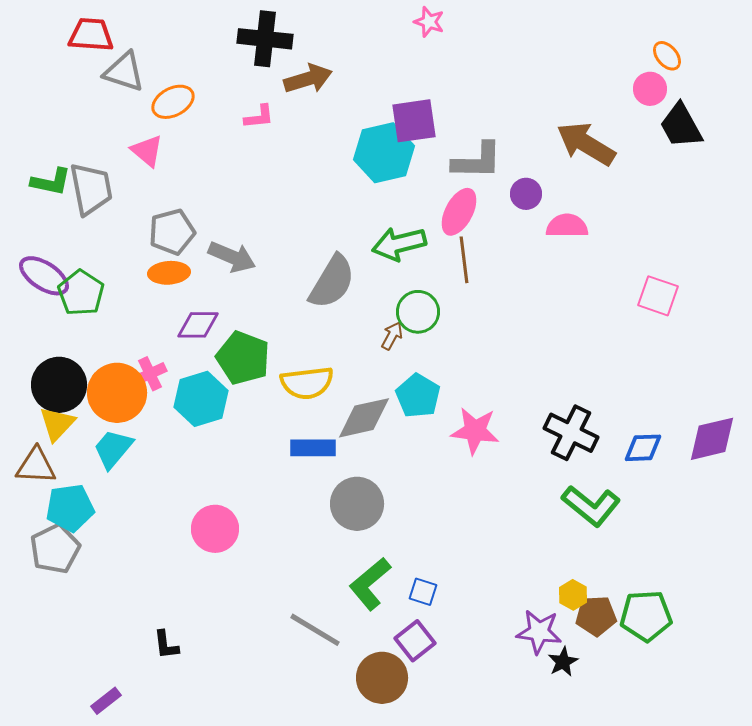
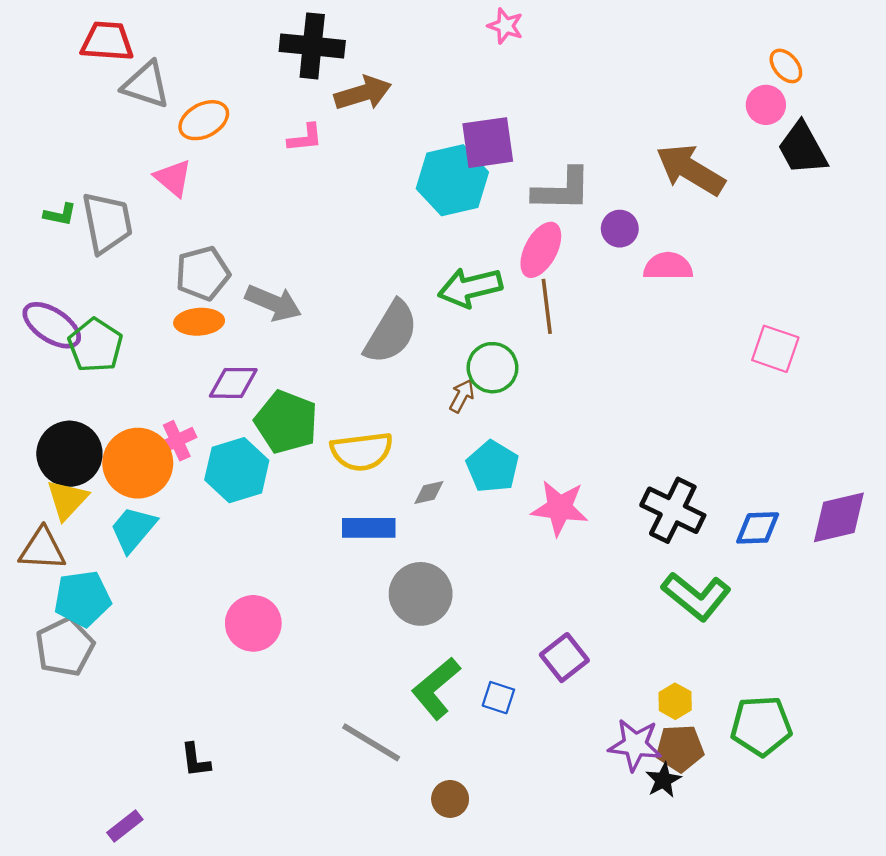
green L-shape: (51, 182) -> (60, 214), size x0.7
gray diamond: (364, 418) -> (429, 493), size x0.5
brown pentagon: (596, 616) -> (680, 748), moved
purple square: (415, 641) -> (564, 658), moved
brown circle: (382, 678) -> (450, 799), size x0.6

